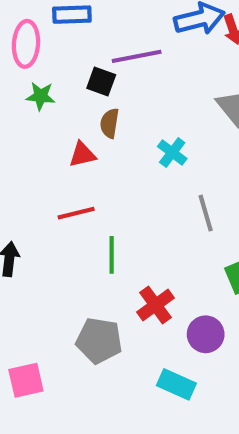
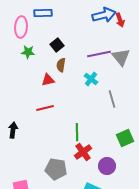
purple line: (137, 56) -> (99, 54), moved
black square: (101, 81) -> (57, 45), turned 32
gray line: (206, 213) -> (112, 99), moved
green line: (112, 255) -> (77, 132), moved

